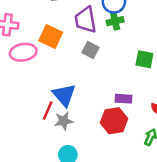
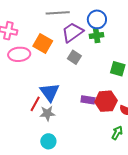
purple trapezoid: (85, 20) -> (72, 32), turned 60
purple rectangle: (124, 99) -> (88, 100), moved
red hexagon: (114, 121) -> (106, 101), moved

